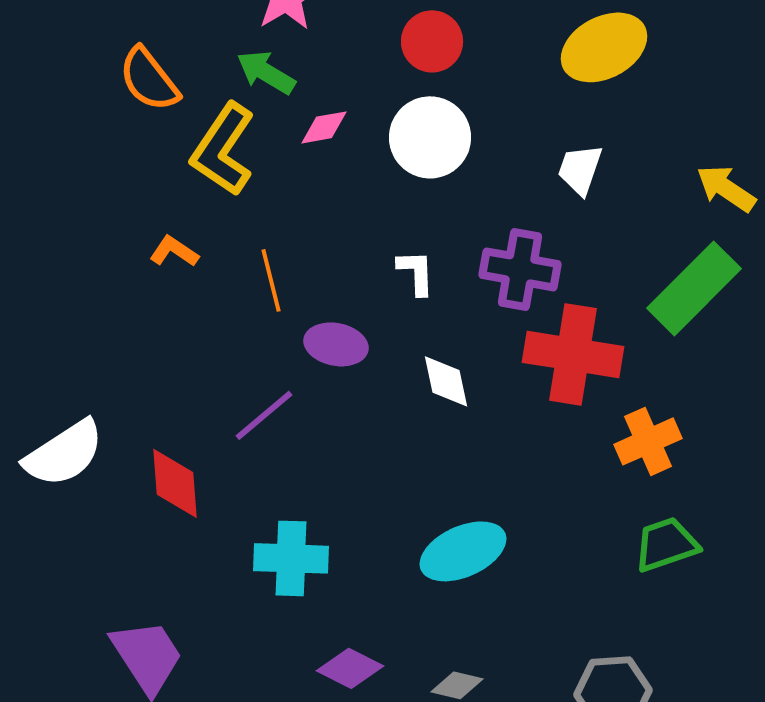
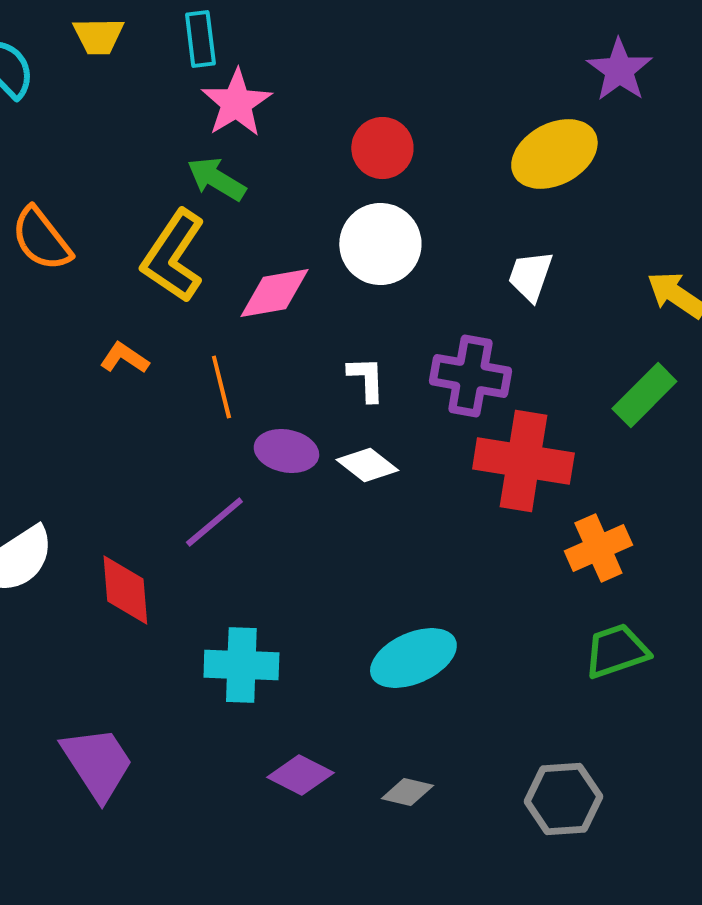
orange semicircle: (149, 79) -> (41, 239), moved
pink diamond: (324, 127) -> (274, 293), moved, size x1.5
green rectangle: (694, 288) -> (644, 395), size x0.7
white diamond: (446, 381) -> (367, 465), moved, turned -40

